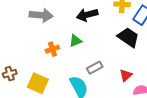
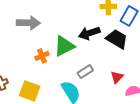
black arrow: (87, 15) -> (89, 33), moved
green triangle: (75, 41) -> (64, 46), size x1.6

